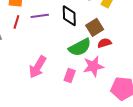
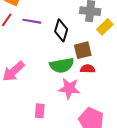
pink rectangle: (70, 76) -> (40, 111), moved, turned -32

